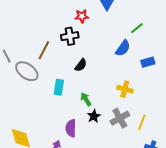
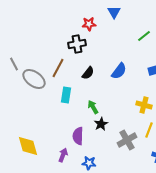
blue semicircle: (123, 48) -> (119, 71), moved
brown line: (44, 50) -> (58, 68), moved
yellow cross: (125, 89) -> (144, 105), moved
gray cross: (120, 118) -> (127, 140), moved

